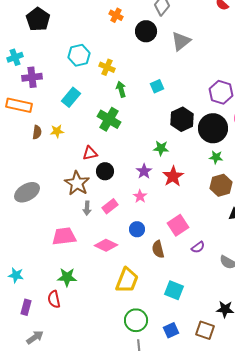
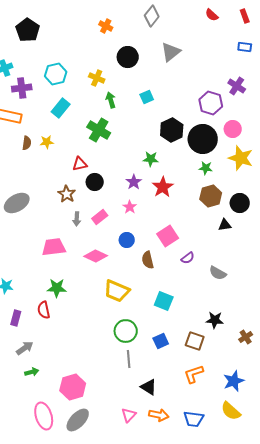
black circle: (146, 31) -> (128, 57), moved
cyan hexagon: (79, 55) -> (56, 74), moved
brown star: (77, 183) -> (67, 194), size x0.7
yellow trapezoid: (127, 280) -> (117, 291), turned 92

